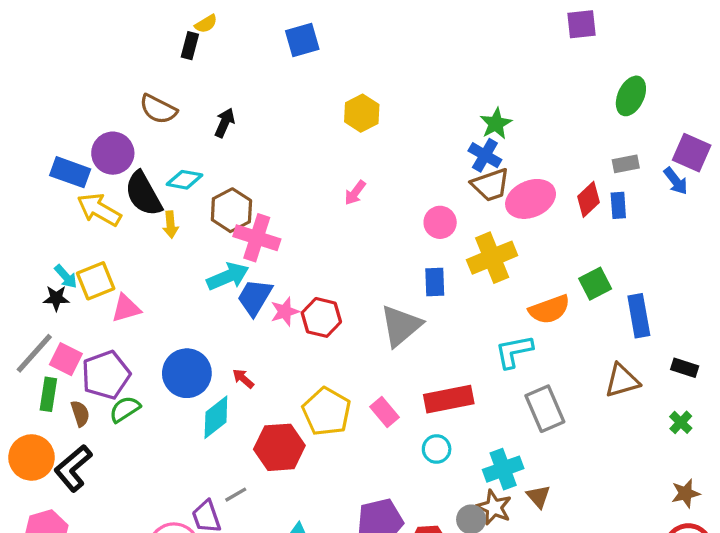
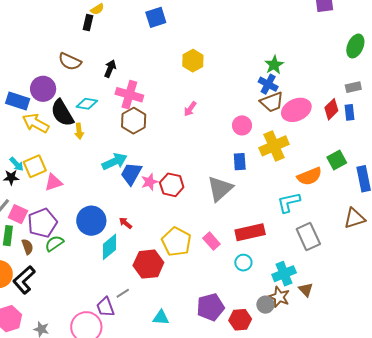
brown hexagon: (231, 210) -> (134, 121), moved
pink cross: (257, 238) -> (129, 95), moved

